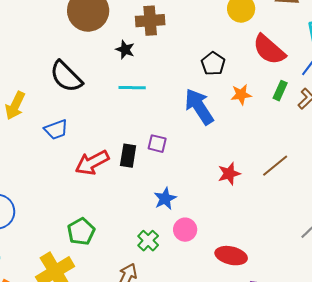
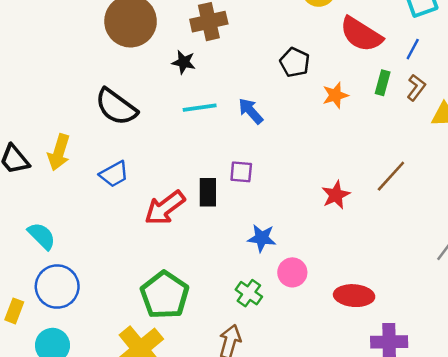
blue arrow: (199, 107) -> (251, 111), moved, size x0.6
blue star: (165, 199) -> (262, 238), turned -30
green pentagon: (81, 232) -> (165, 295), size x1.4

